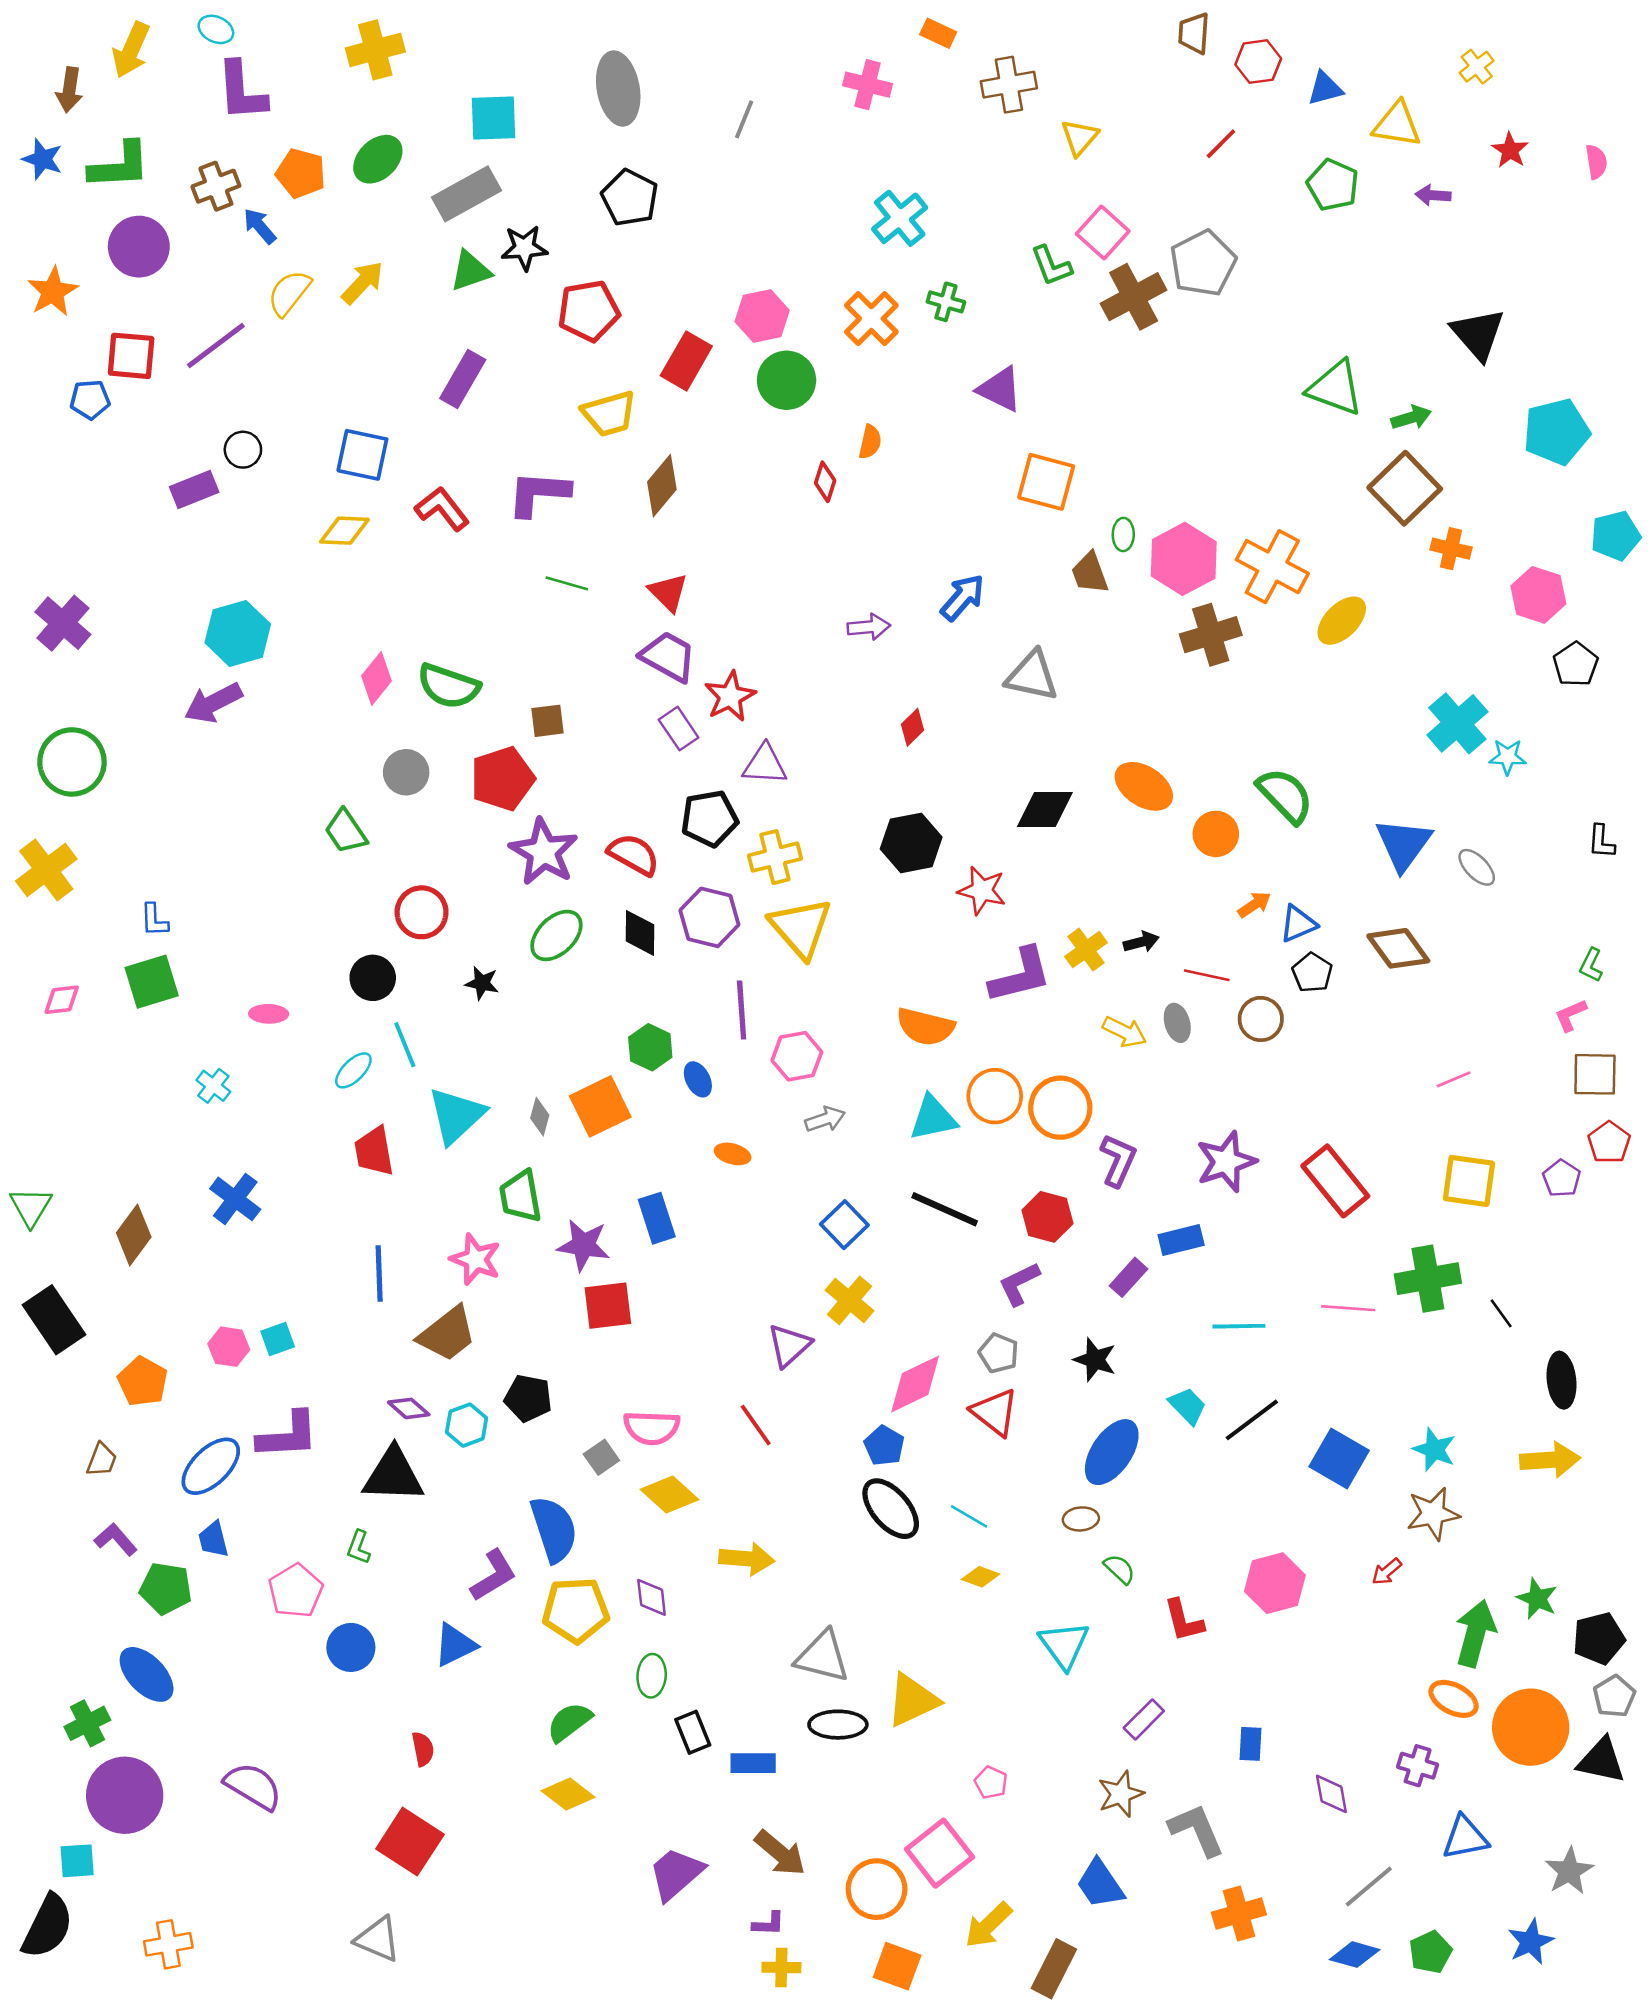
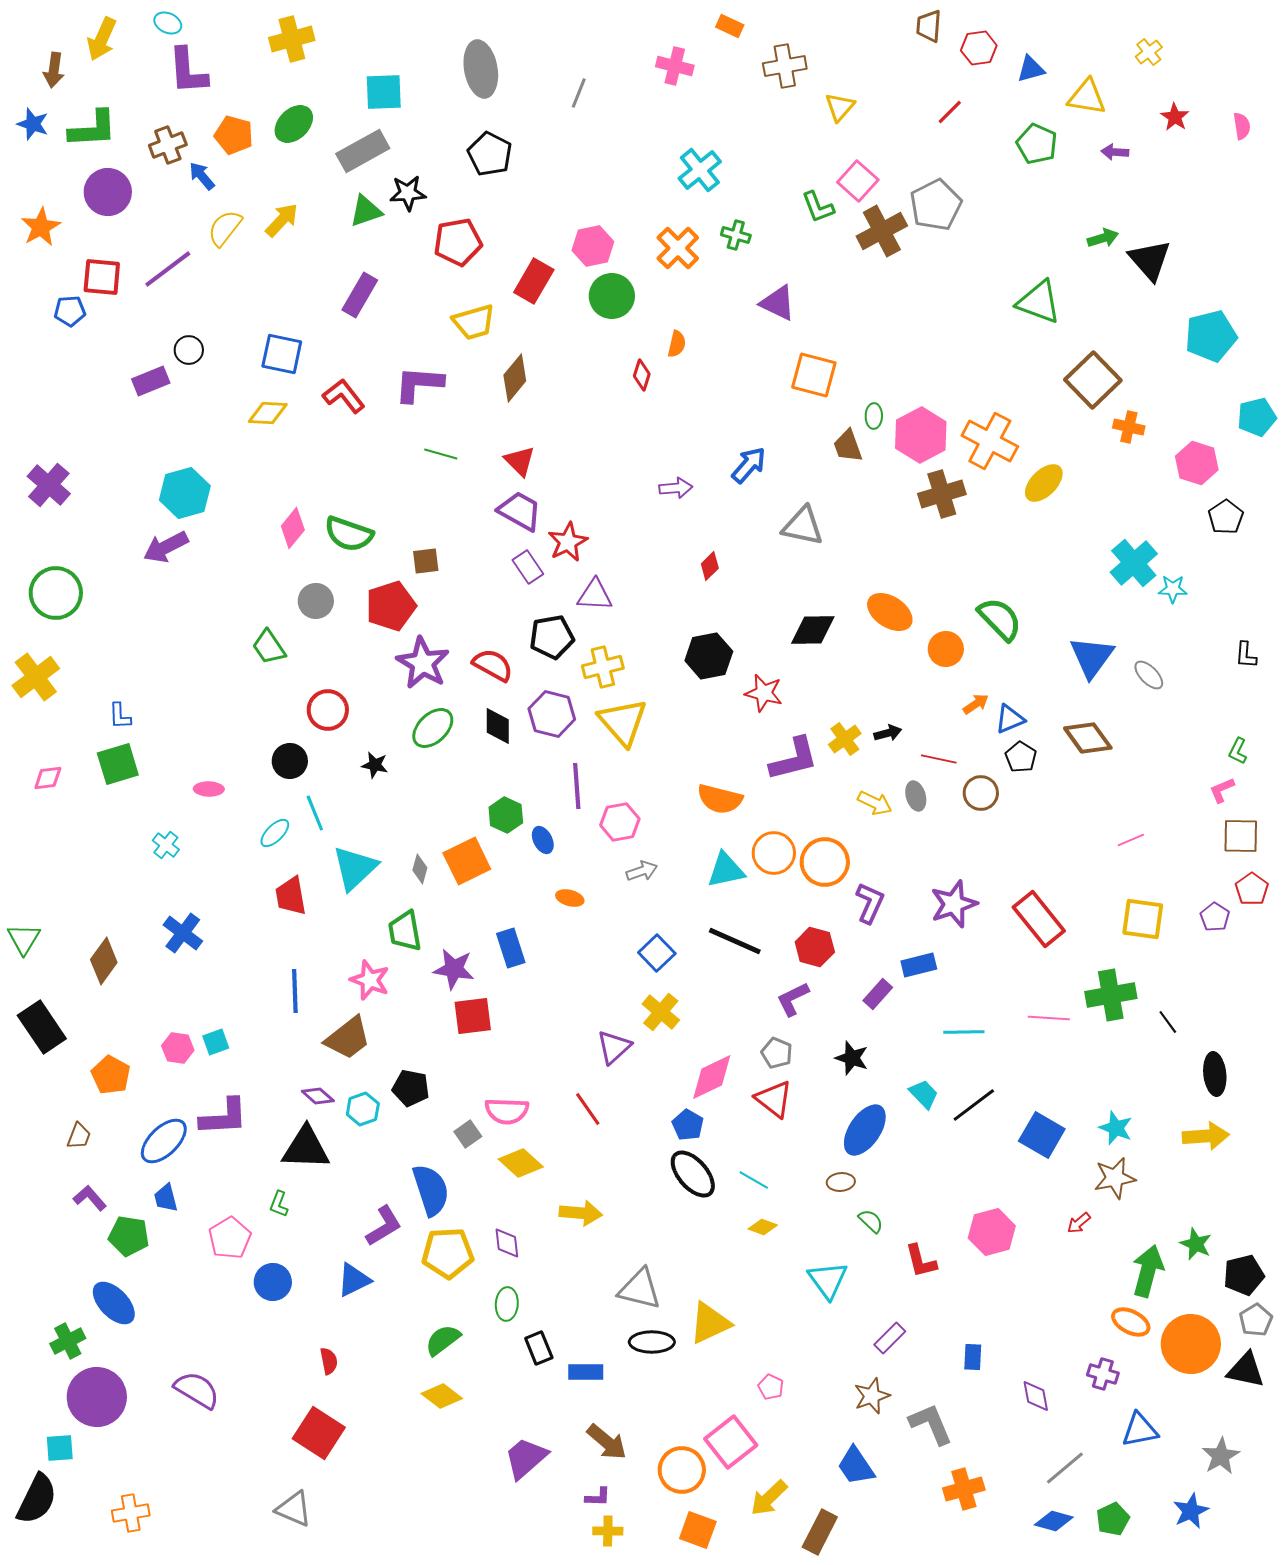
green arrow: (1411, 418) -> (1103, 238), moved

